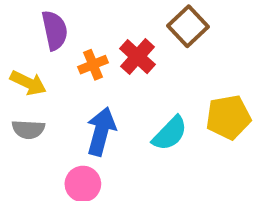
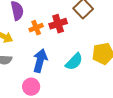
red cross: (137, 57) -> (58, 24), turned 30

